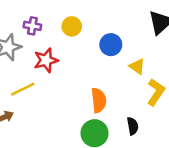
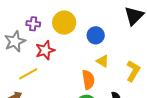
yellow circle: (72, 26) -> (64, 23), size x1.5
yellow triangle: (137, 67) -> (103, 61), moved

